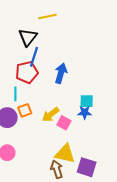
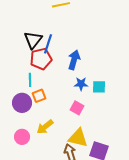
black triangle: (28, 37) -> (33, 40), moved
blue star: (85, 112) -> (81, 84), moved
yellow arrow: (51, 115) -> (45, 127), moved

